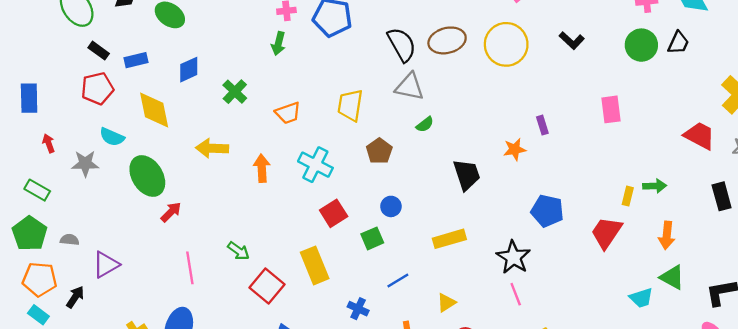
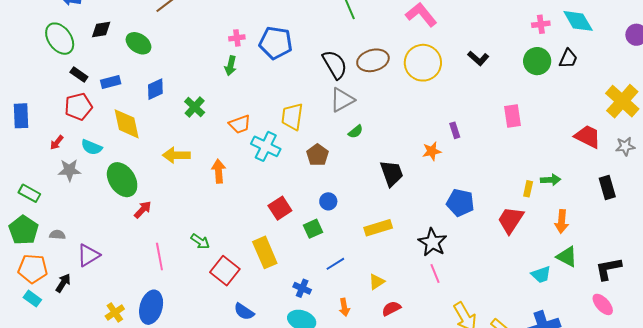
gray triangle: (410, 87) -> (342, 100), turned -40
red arrow: (49, 143) -> (57, 143), moved, turned -119
cyan cross: (315, 165) -> (266, 146), moved

